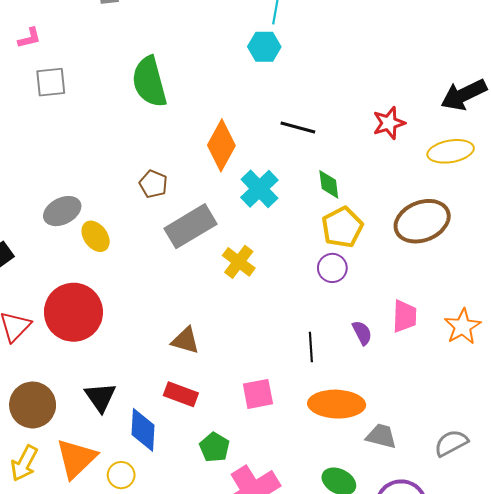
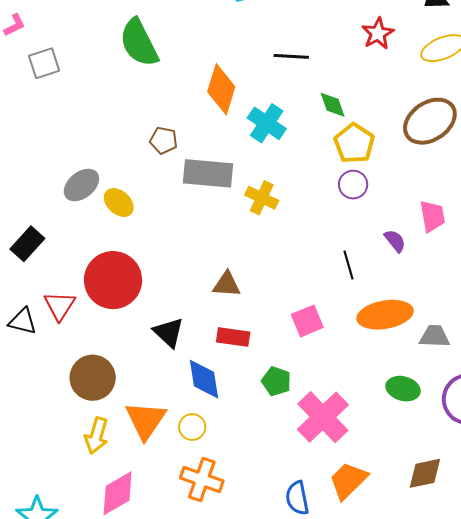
gray rectangle: (190, 226) -> (208, 173), turned 48
black triangle: (100, 397) -> (169, 332), moved

